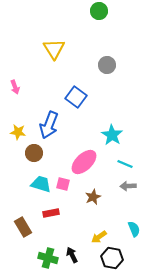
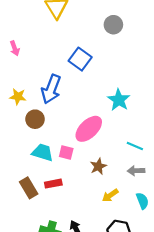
cyan line: (125, 164) -> (135, 146), moved
gray arrow: (128, 186) -> (136, 171), moved
brown rectangle: (23, 227) -> (29, 188), moved
yellow arrow: (99, 237) -> (110, 195), moved

